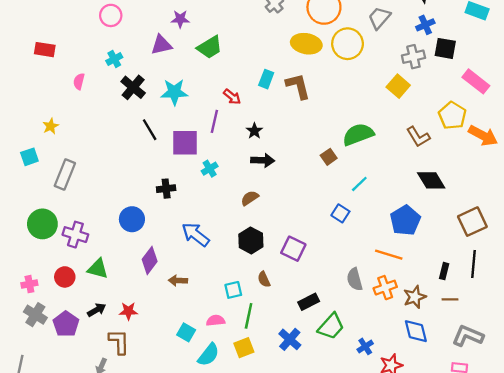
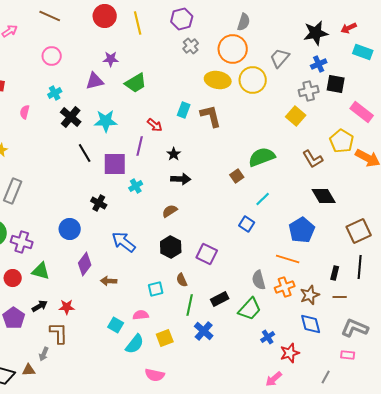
black cross: (166, 189) -> (99, 203), turned 35
green line: (249, 316) -> (190, 305), moved
green trapezoid: (331, 326) -> (250, 309), moved

